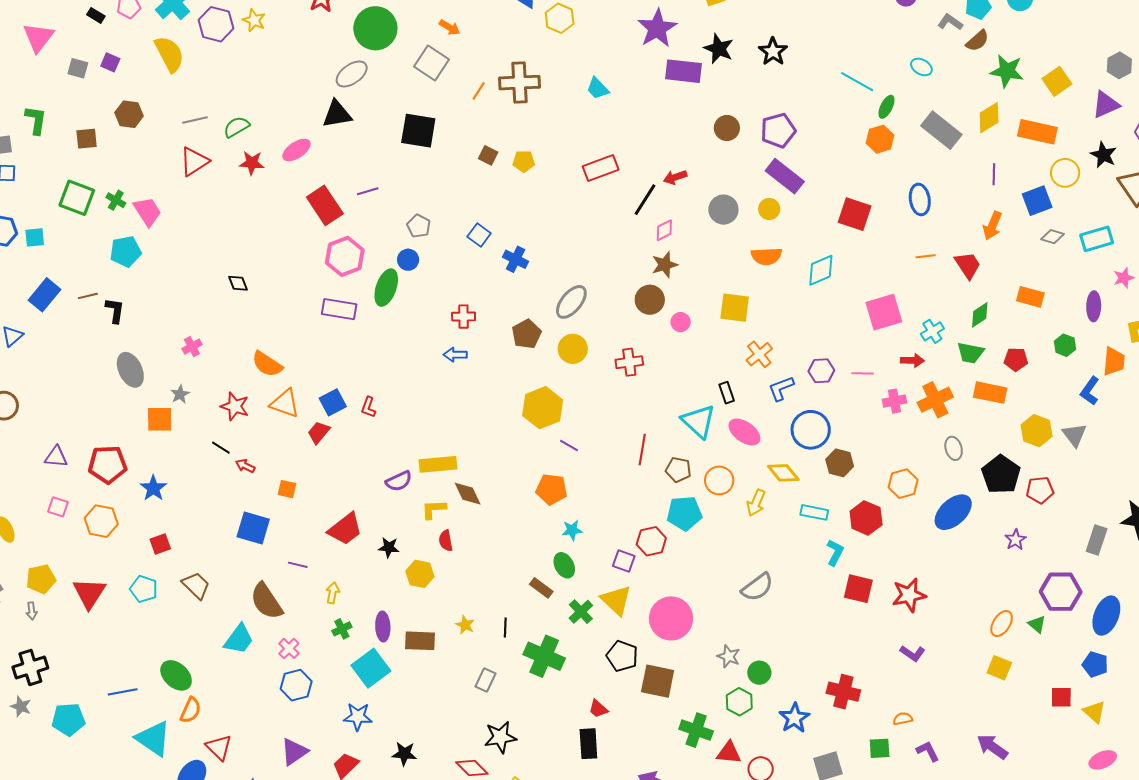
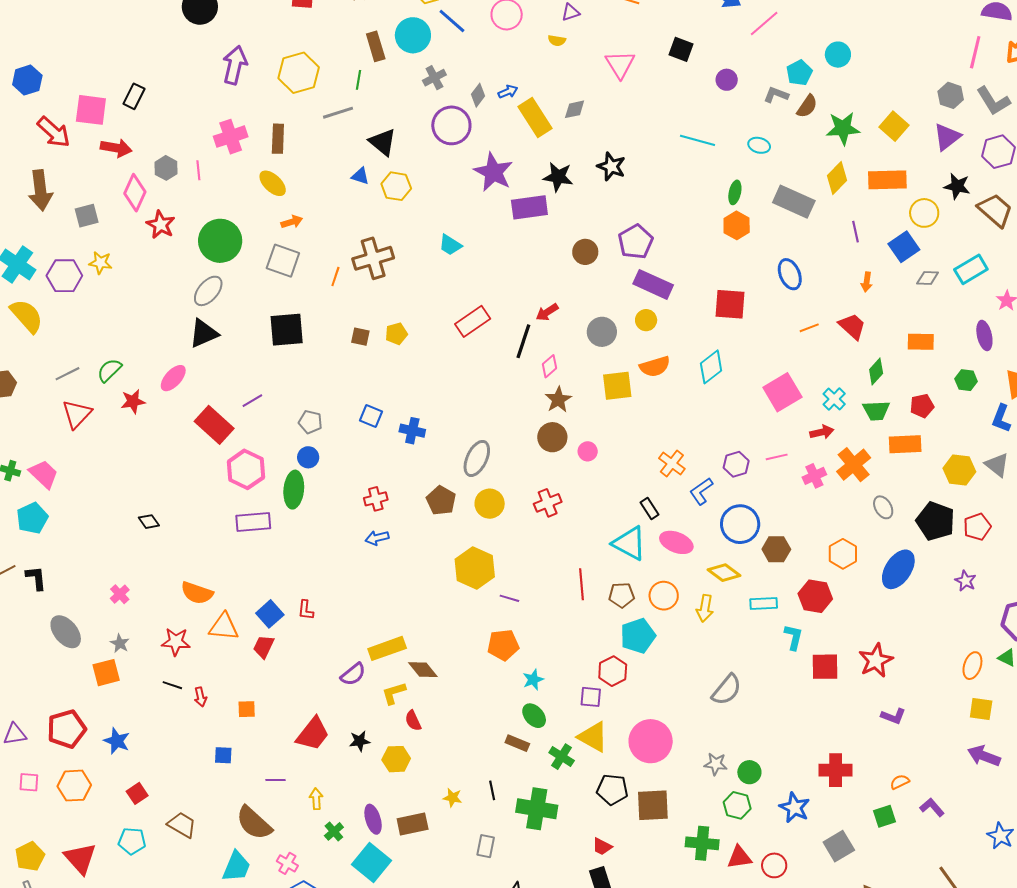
orange arrow: (450, 27) -> (292, 222), turned -35
cyan line: (857, 82) -> (697, 140), moved
orange arrow: (992, 226) -> (867, 282), size x0.7
yellow square: (735, 308) -> (617, 386), moved
red arrow: (245, 466) -> (200, 697), turned -114
blue square: (253, 528) -> (223, 755), size x0.6
purple arrow: (992, 747) -> (984, 756), moved

